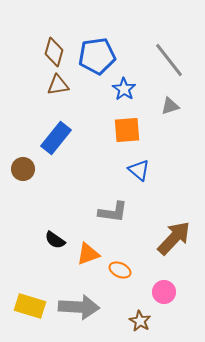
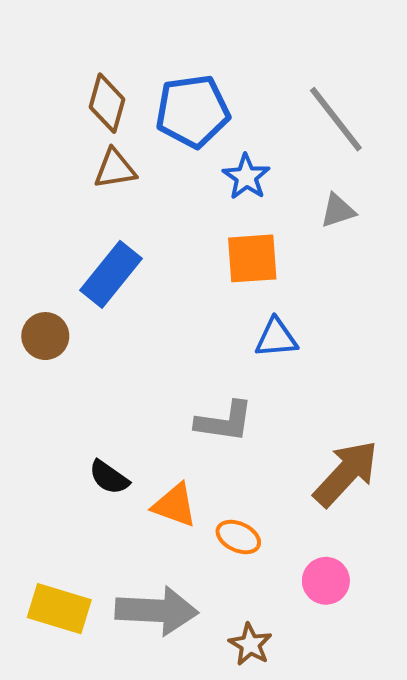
blue triangle: (139, 170) -> (276, 338), turned -45
orange triangle: (88, 254) -> (175, 505), turned 40
brown star: (140, 321) -> (250, 644), moved

